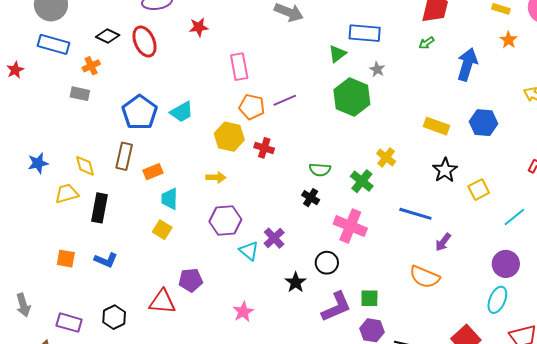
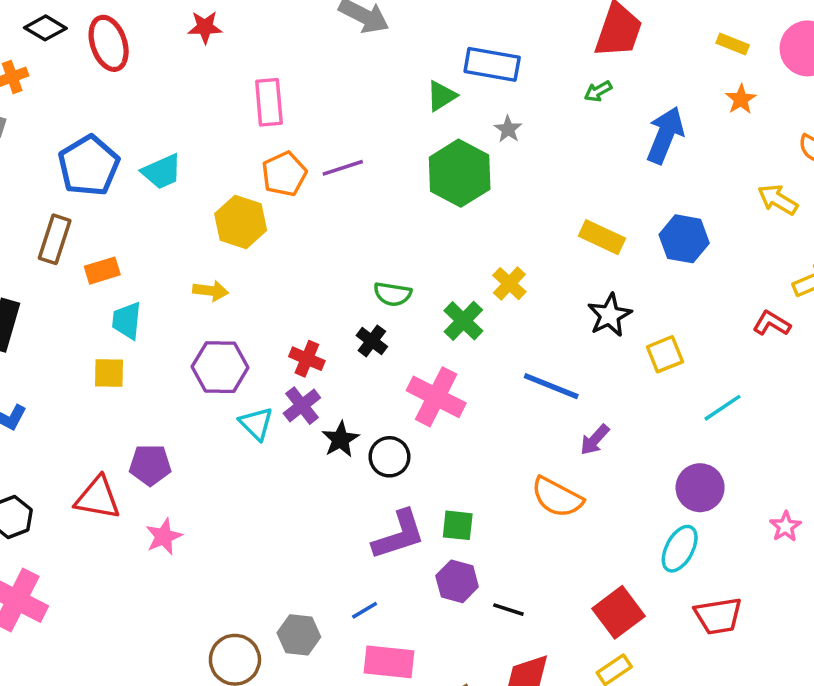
orange pentagon: (252, 107) -> (284, 174), turned 30
red cross: (264, 148) -> (307, 359), moved
yellow square: (162, 230) -> (109, 373), turned -36
black star: (296, 282) -> (340, 439), moved
pink star: (243, 312) -> (164, 537), moved

